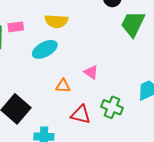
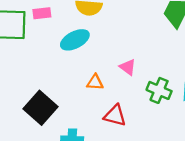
green cross: (112, 107) -> (159, 90), moved

